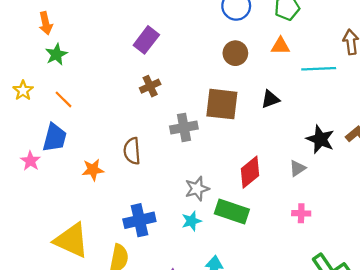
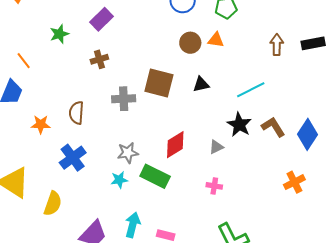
brown circle: (235, 53) -> (190, 43), moved
green star: (56, 54) -> (59, 34), moved
cyan line: (319, 69) -> (251, 90), moved, turned -32
blue cross: (139, 220) -> (73, 158), moved, turned -32

